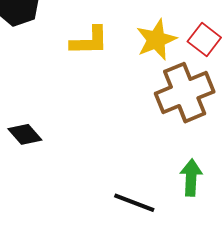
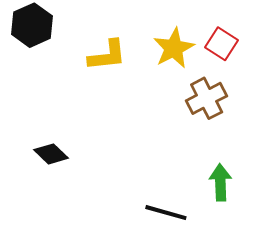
brown cross: (185, 93) -> (207, 98), size x0.7

